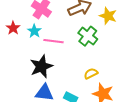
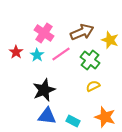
pink line: (53, 41) -> (61, 54), moved, turned -42
yellow semicircle: (91, 74) -> (93, 86), moved

